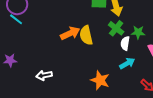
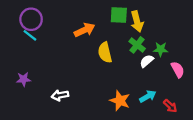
orange arrow: (70, 33) -> (85, 30), moved
white semicircle: (125, 43) -> (147, 61), turned 40
cyan arrow: (127, 63) -> (148, 96), moved

